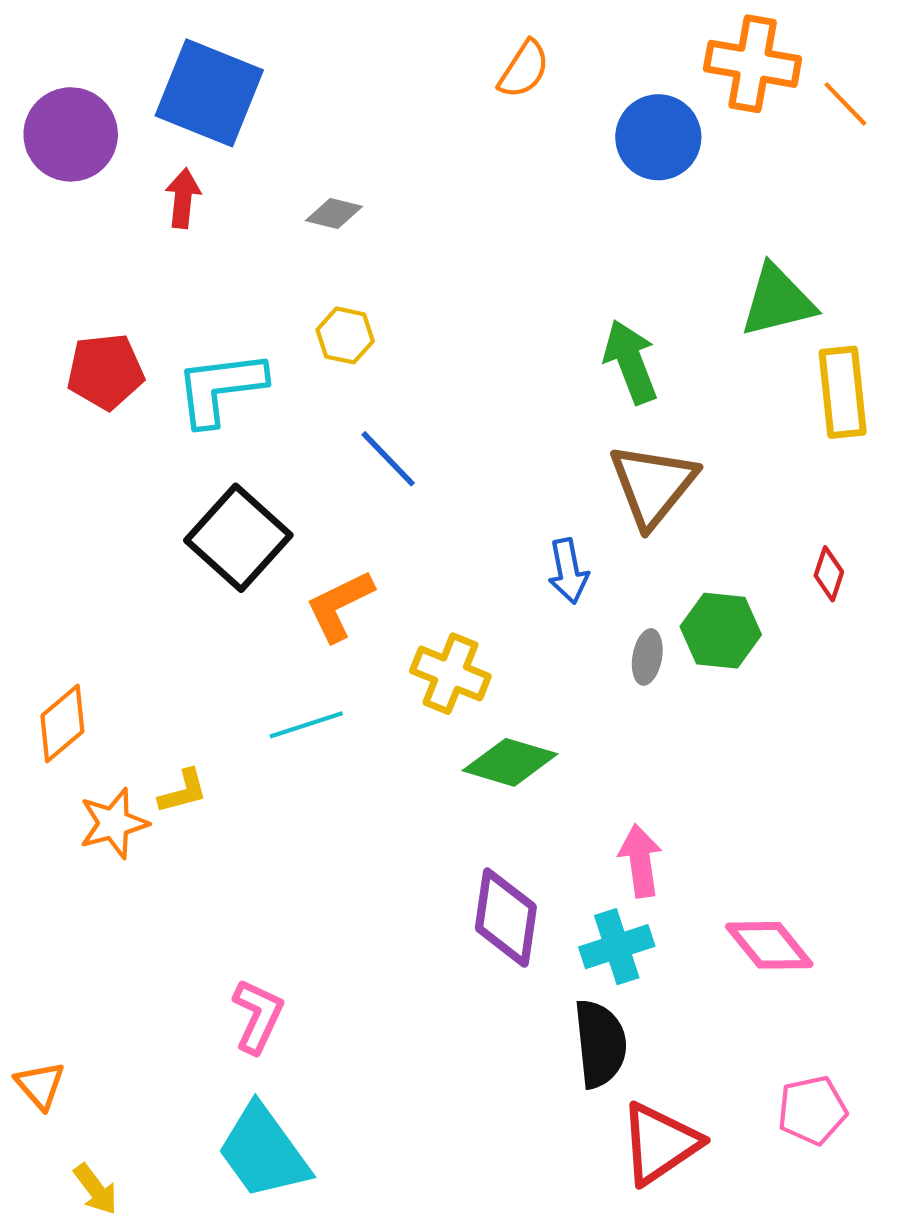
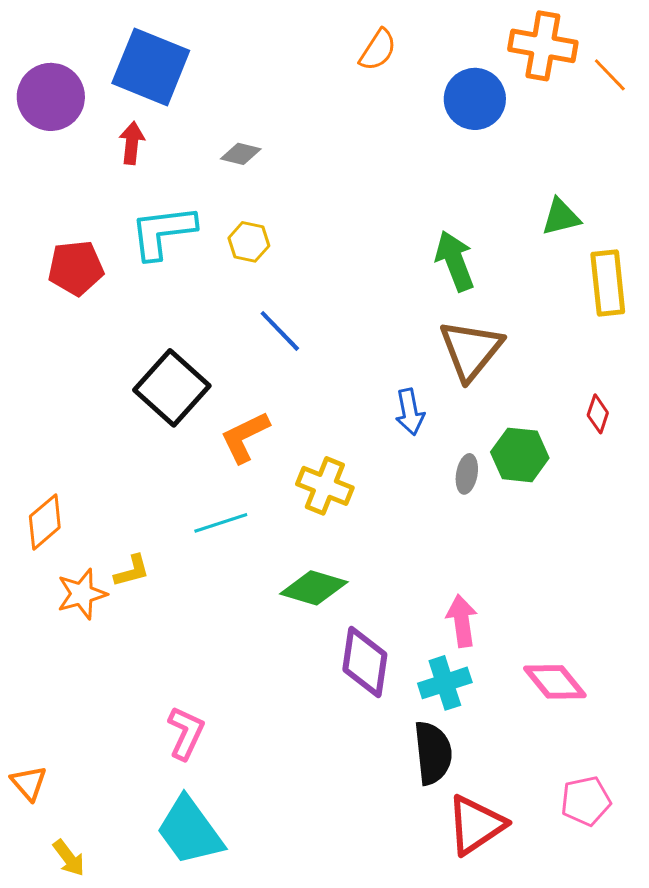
green triangle: (778, 301) -> (561, 217), size x0.7
cyan L-shape: (220, 388) -> (163, 232), moved
green diamond: (510, 762) -> (314, 588), moved

